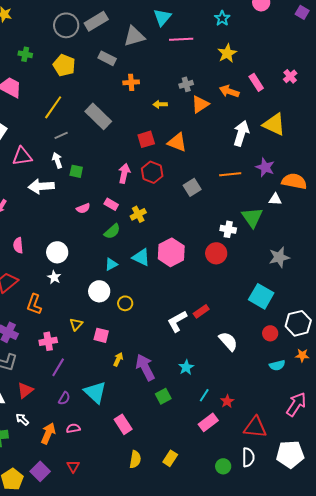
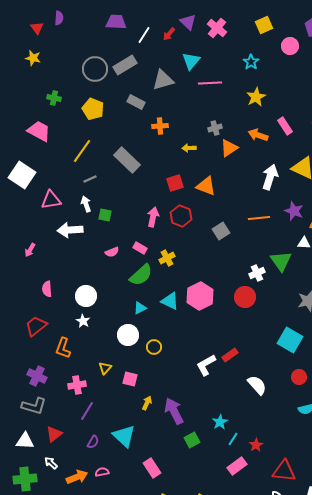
white cross: (228, 229) -> (257, 273), turned -35
green semicircle: (112, 231) -> (141, 275), size x1.4
cyan star: (186, 367) -> (220, 422), moved
orange arrow: (48, 433) -> (77, 477), turned 45

